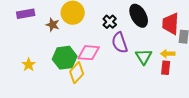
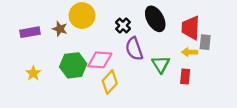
purple rectangle: (26, 14) -> (30, 32), moved
yellow arrow: (168, 54) -> (190, 52), moved
yellow diamond: (77, 73) -> (110, 82), moved

